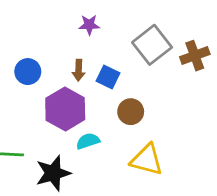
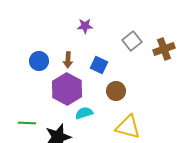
gray square: (152, 45) -> (132, 41), size x0.7
brown arrow: (79, 70) -> (68, 60), moved

